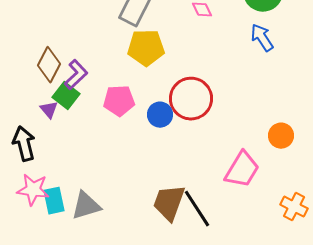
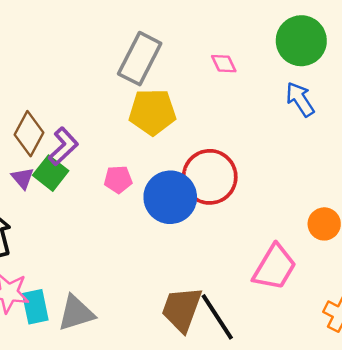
pink pentagon: (119, 101) -> (118, 179), size x0.7
purple triangle: (49, 110) -> (23, 178), moved
blue circle: (160, 115) -> (170, 197), size x1.6

